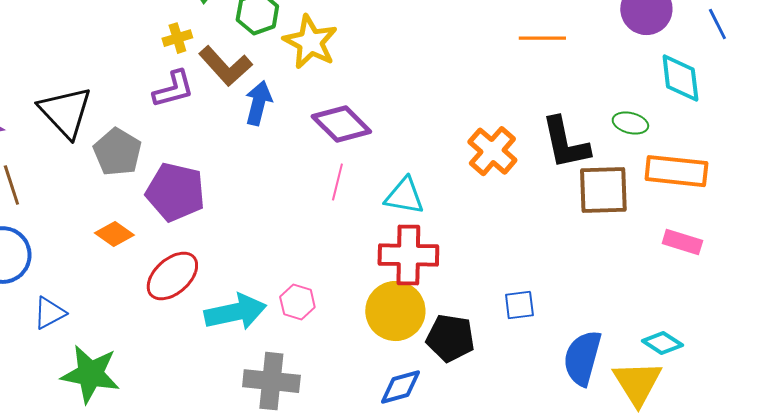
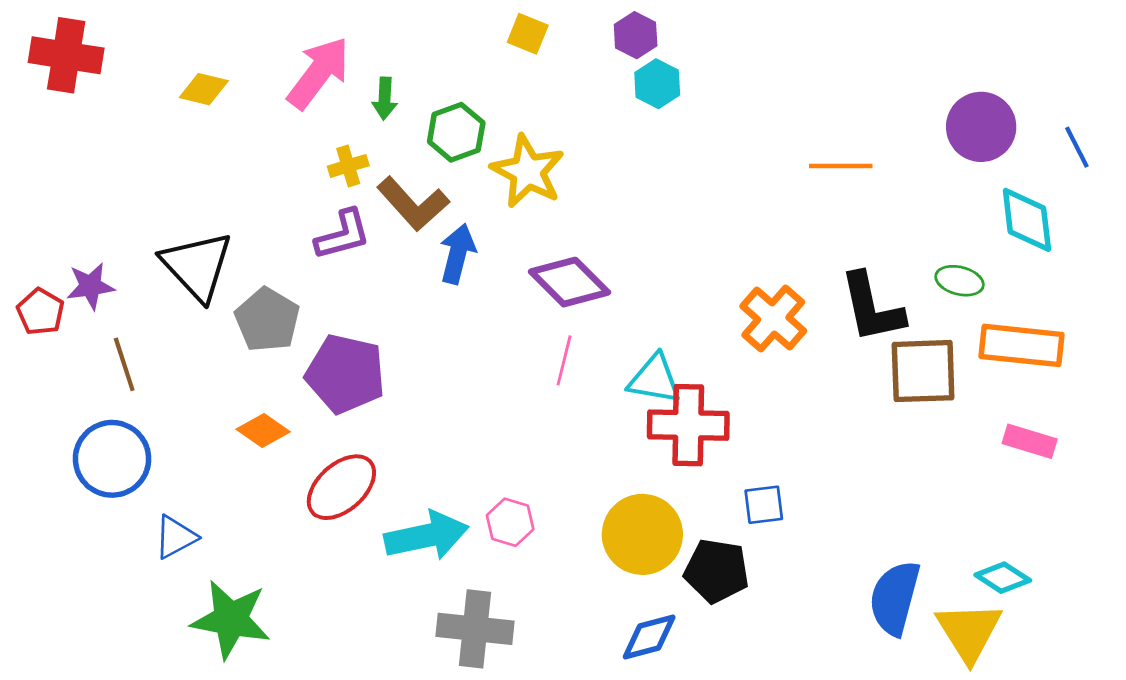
red cross: (408, 255) -> (688, 425), moved
blue square: (519, 305) -> (764, 505), moved

